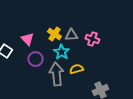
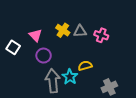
cyan star: (61, 52) -> (70, 77), moved
gray arrow: (56, 74) -> (53, 81), moved

